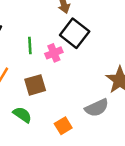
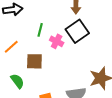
pink cross: (54, 53) -> (57, 41), turned 32

